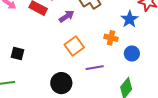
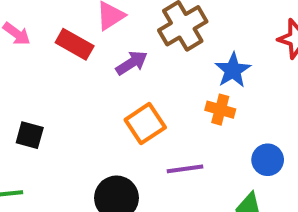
blue star: (130, 19) -> (233, 70), moved
blue circle: (132, 54) -> (268, 160), moved

